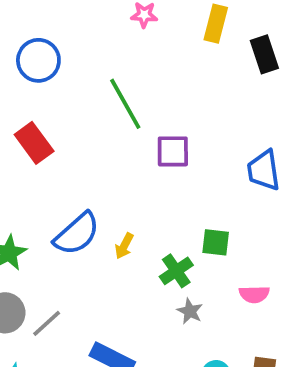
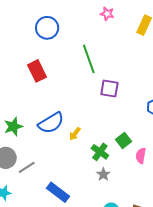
green square: (216, 242) -> (123, 141), turned 35
green cross: (176, 271) -> (100, 152), turned -30
pink semicircle: (254, 294) -> (141, 156), moved, turned 91

